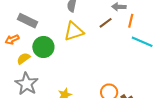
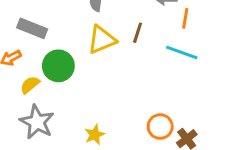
brown line: (106, 23) -> (138, 33), moved, turned -32
cyan line: (142, 42) -> (182, 53), moved

